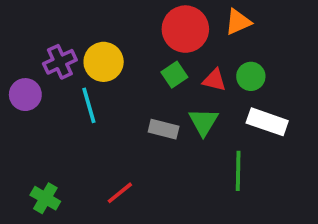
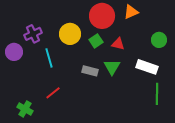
yellow circle: (104, 62) -> (70, 34), moved
green circle: (251, 76) -> (159, 40), moved
green line: (238, 171) -> (157, 94), moved
red line: (120, 193) -> (53, 93), moved

